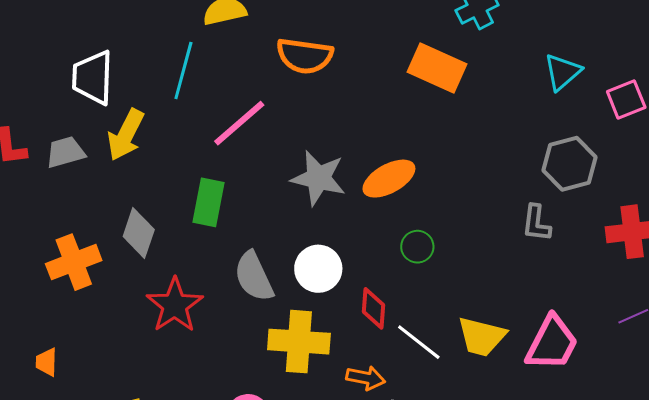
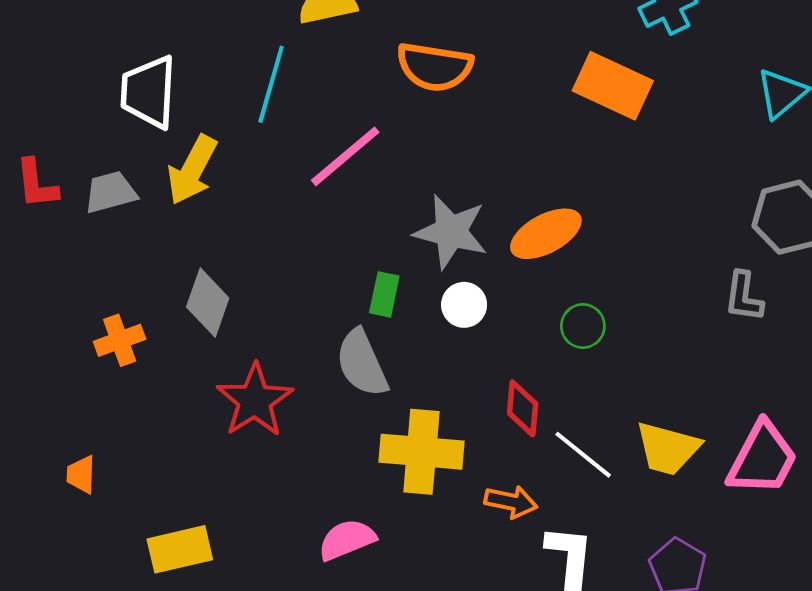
green rectangle: (209, 202) -> (384, 294), moved, size x0.7
orange cross: (74, 262) -> (120, 340), size x0.7
white circle: (318, 269) -> (464, 305), moved, size x0.7

